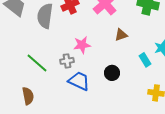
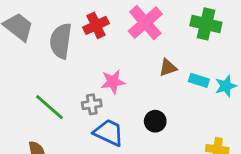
cyan rectangle: (145, 60) -> (199, 80), moved, turned -40

